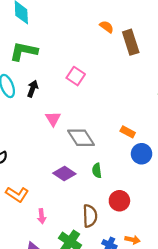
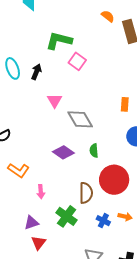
green L-shape: (24, 51) -> (59, 41), moved
orange rectangle: (128, 132) -> (125, 104), moved, turned 64
red circle: (119, 201) -> (114, 180), size x1.5

